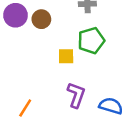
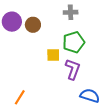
purple L-shape: (76, 95) -> (73, 69), moved

